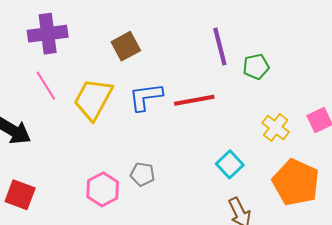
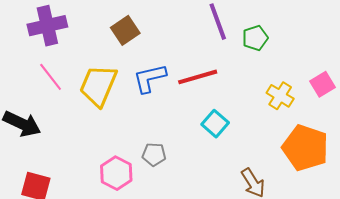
cyan square: (230, 164) -> (215, 124), moved

